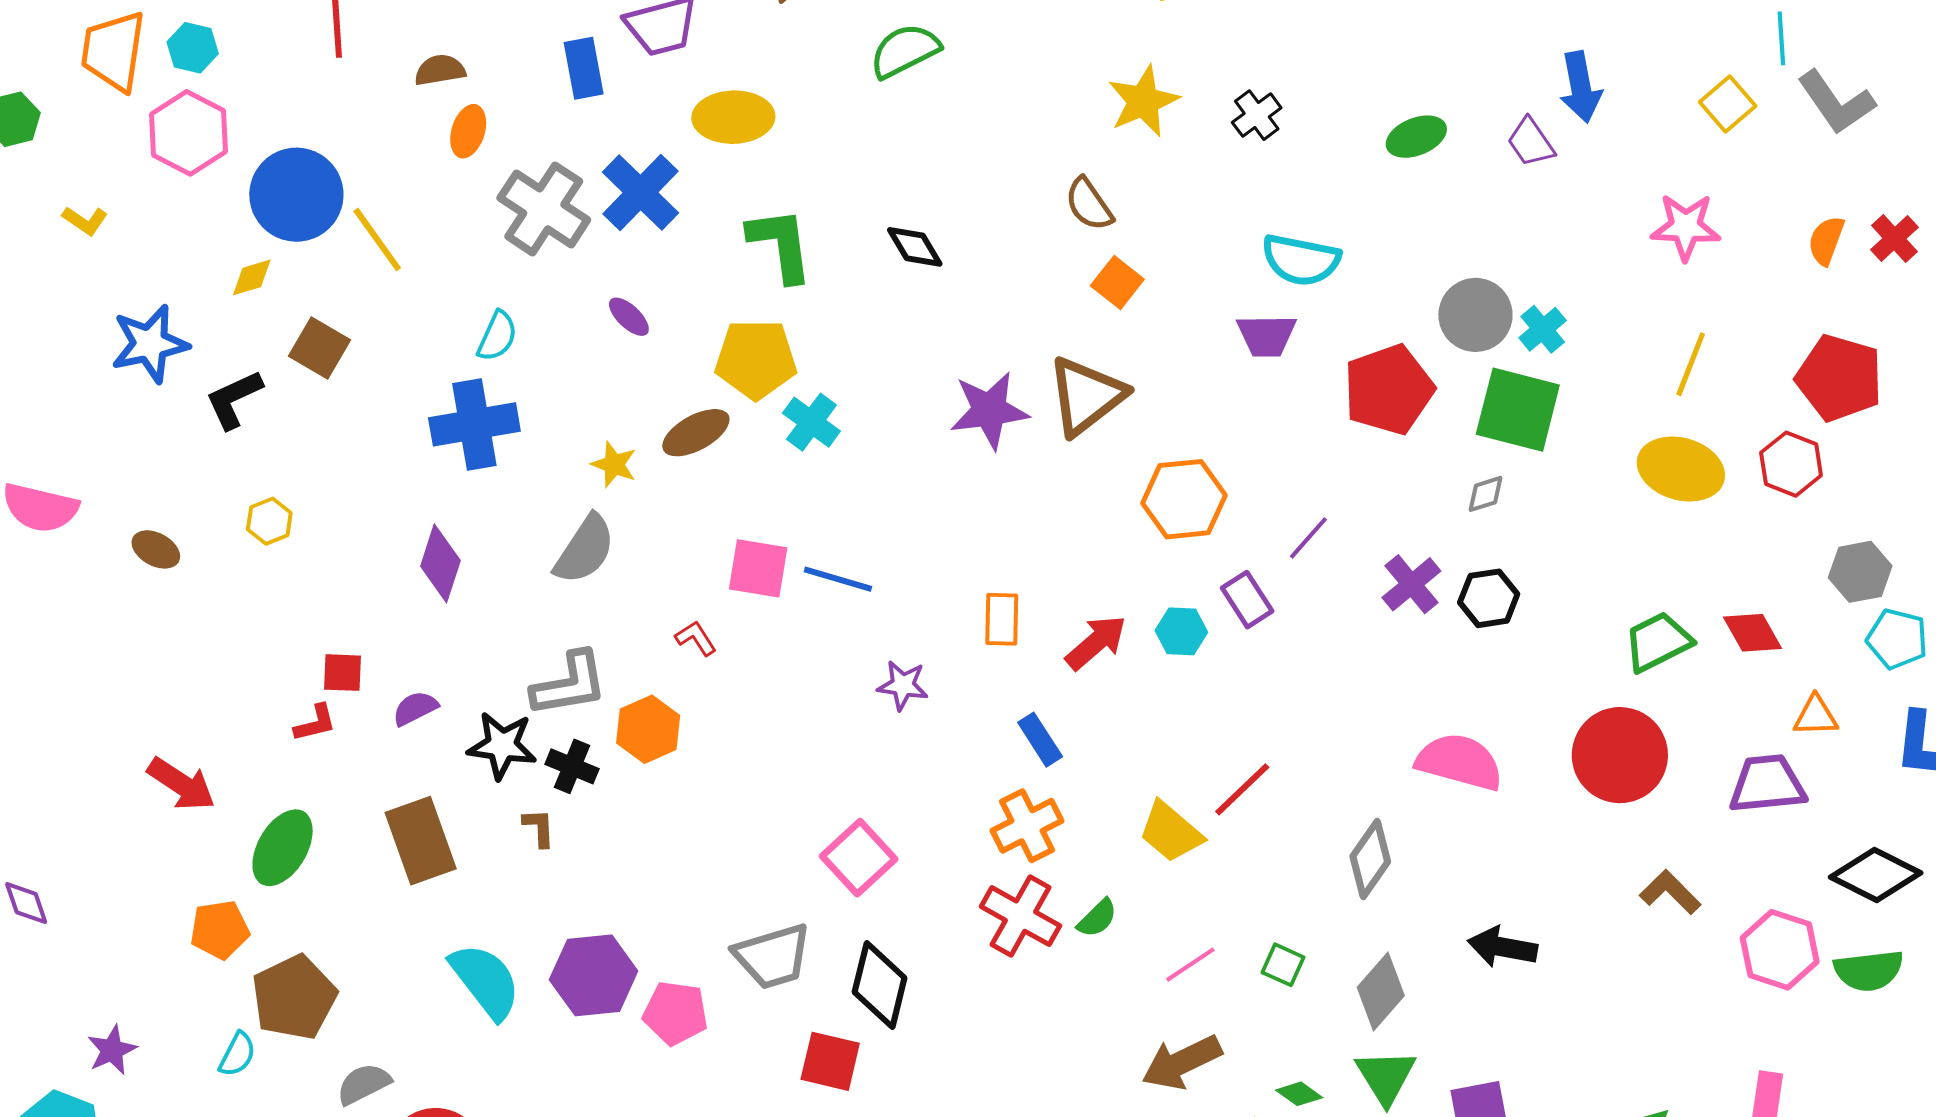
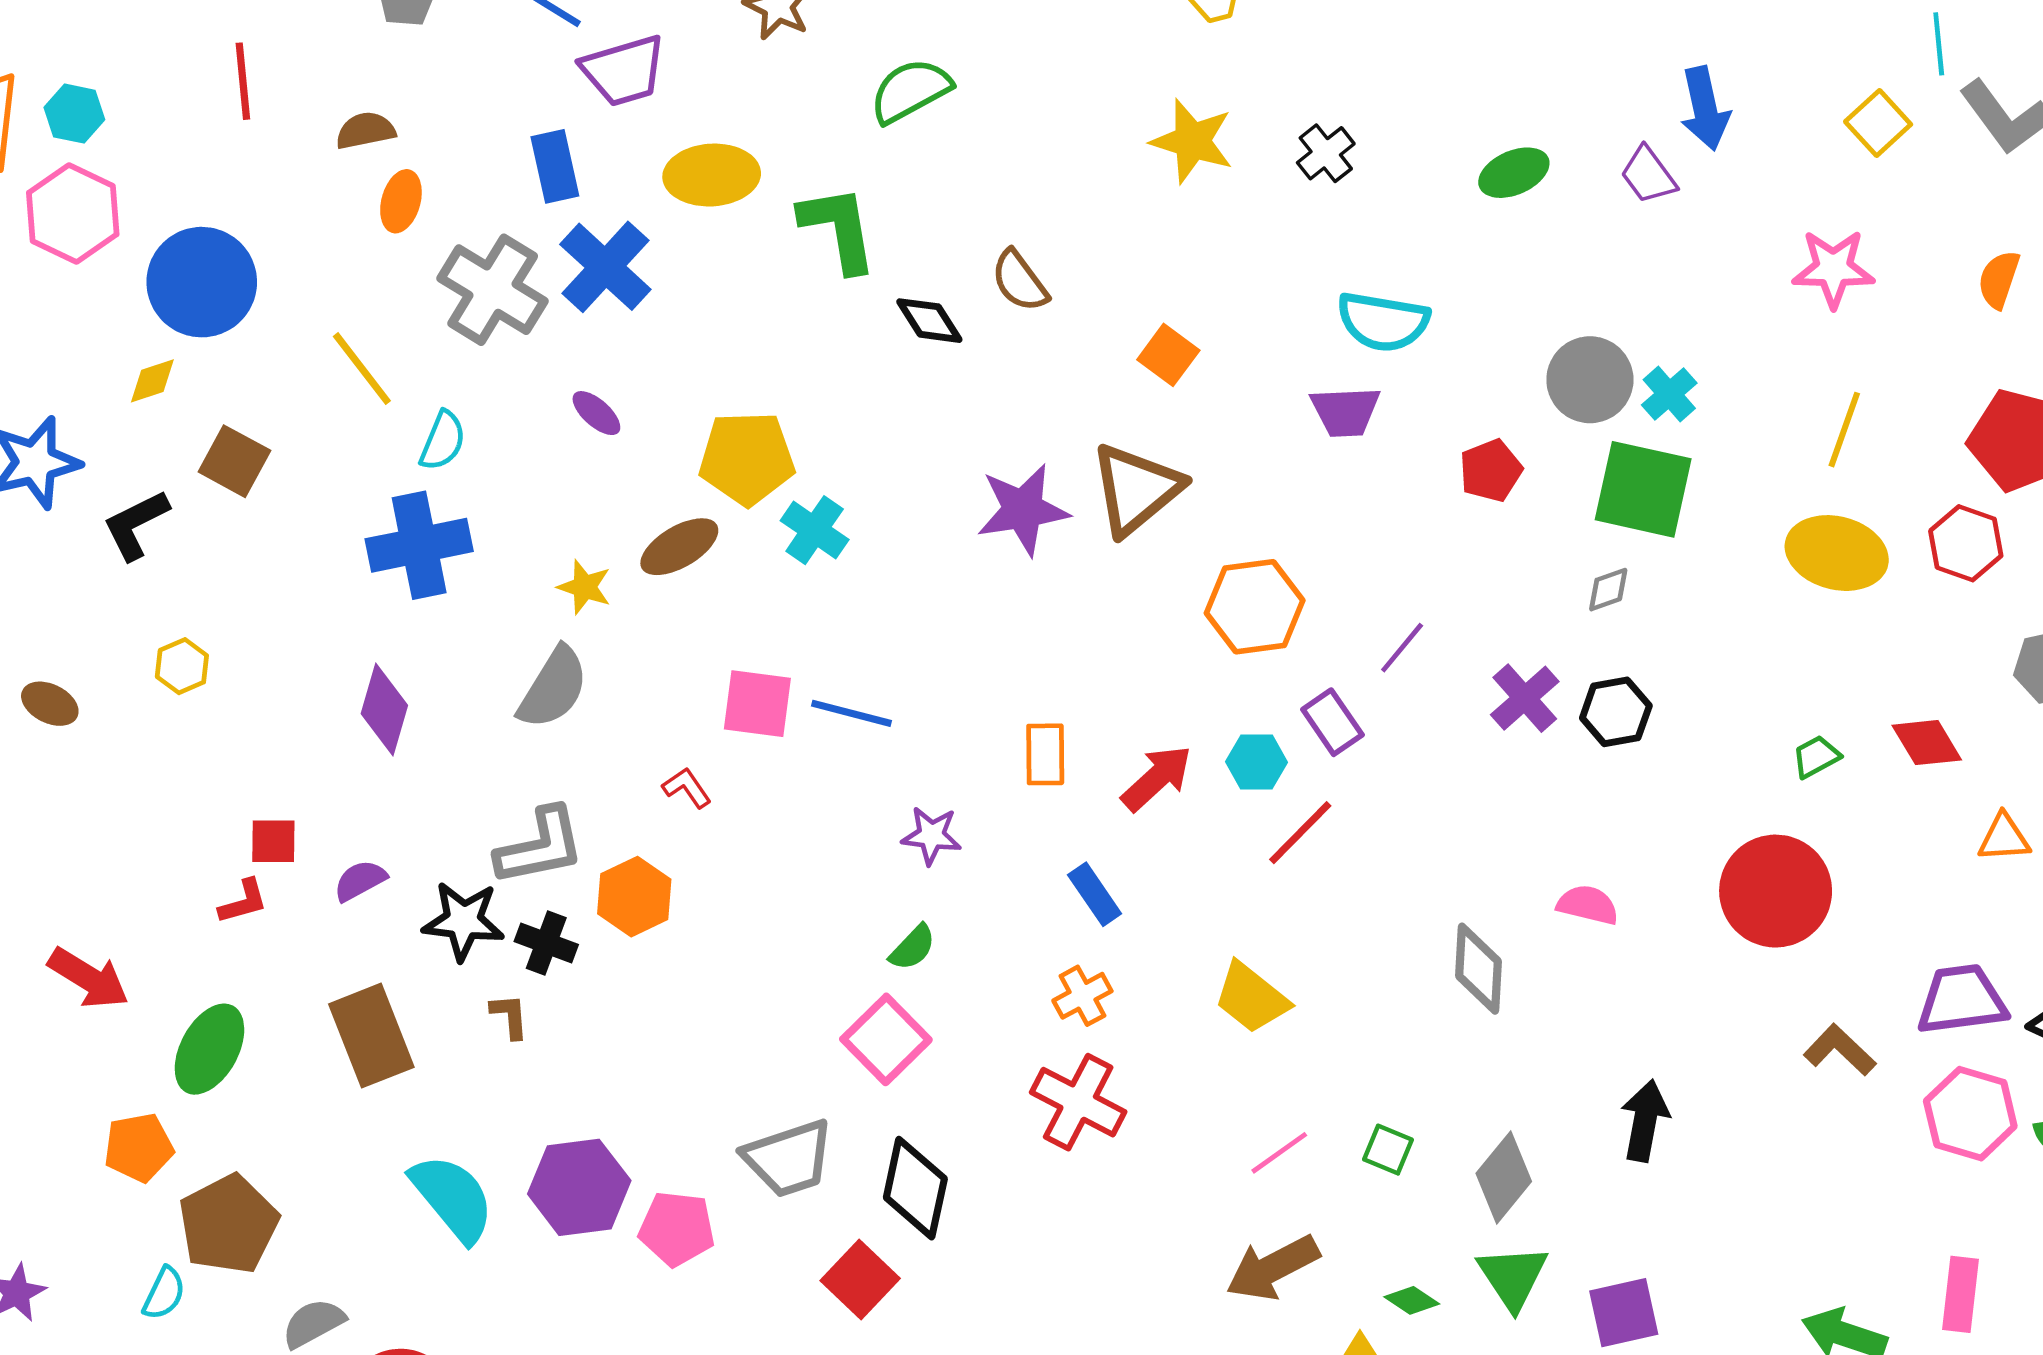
blue rectangle: (584, 68) -> (555, 166), moved
yellow star: (1143, 101) -> (1192, 141), turned -30
brown semicircle: (1089, 204) -> (1020, 281), moved
yellow line: (377, 240) -> (362, 369), moved
green L-shape: (781, 245) -> (838, 228), moved
red pentagon: (1389, 390) -> (1491, 471), size x0.6
green trapezoid: (1658, 642) -> (1816, 757), size x0.6
pink semicircle: (1460, 762) -> (1588, 905), size x0.6
purple trapezoid: (1767, 784) -> (1962, 1000), moved
red line: (1242, 789) -> (1300, 833), moved
orange cross: (1027, 826) -> (1082, 996), size x0.7
gray diamond: (1370, 859) -> (1479, 969), moved, turned -30
green semicircle: (1097, 918) -> (913, 948), moved
black arrow: (1502, 947) -> (1645, 1121), turned 92
red square: (830, 1061) -> (860, 1280), turned 32

